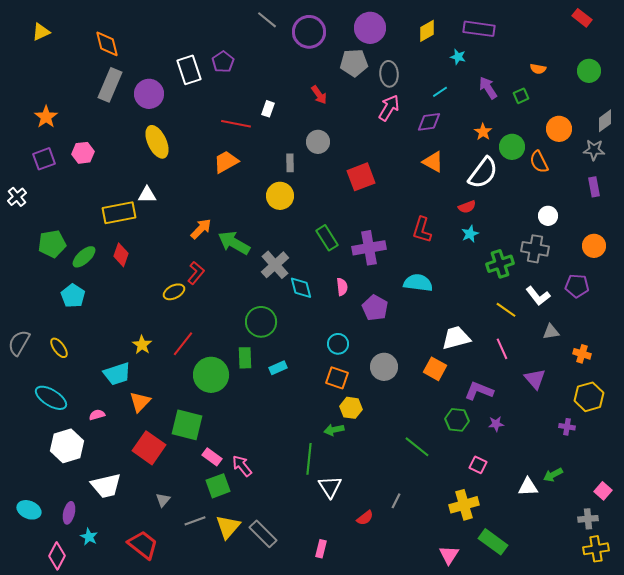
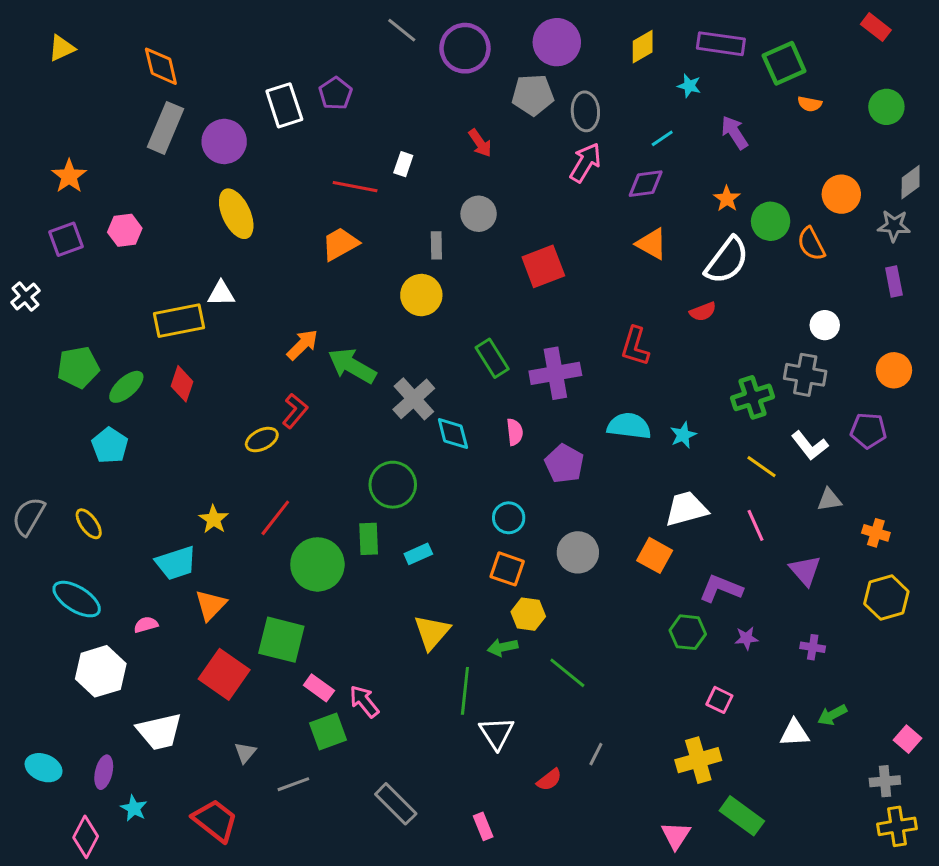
green square: (521, 96) -> (784, 63), moved, size x1.8
cyan star: (470, 234) -> (683, 435), moved
purple cross: (567, 427) -> (813, 647), moved
green line: (417, 447) -> (567, 673), moved
yellow triangle: (228, 527) -> (432, 632), moved
pink rectangle: (321, 549) -> (483, 826), turned -36

